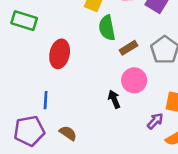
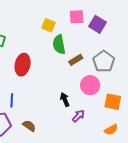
pink circle: (134, 80) -> (90, 85), moved
purple arrow: (155, 121) -> (78, 116), moved

